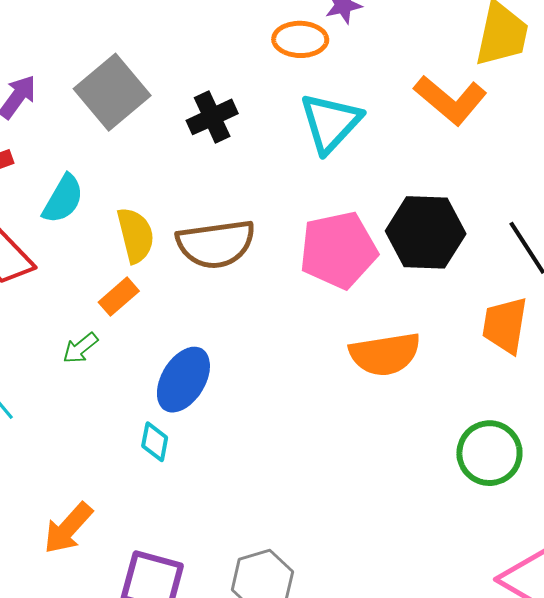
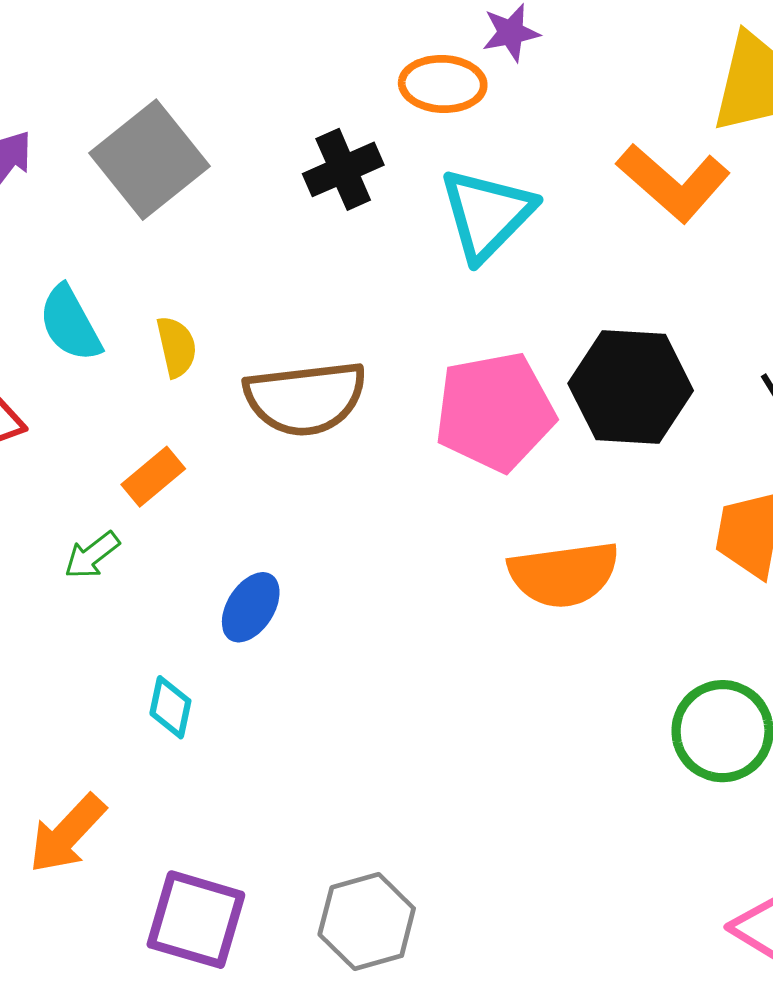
black cross: (212, 117) -> (343, 169), moved
cyan semicircle: (63, 199) -> (70, 324), turned 120
yellow semicircle: (136, 235) -> (176, 347), moved, size x0.7
blue ellipse: (183, 380) -> (251, 607), size x0.7
cyan diamond: (155, 442) -> (170, 707), moved

